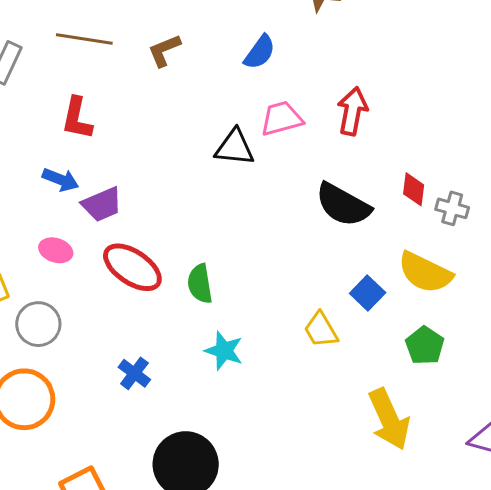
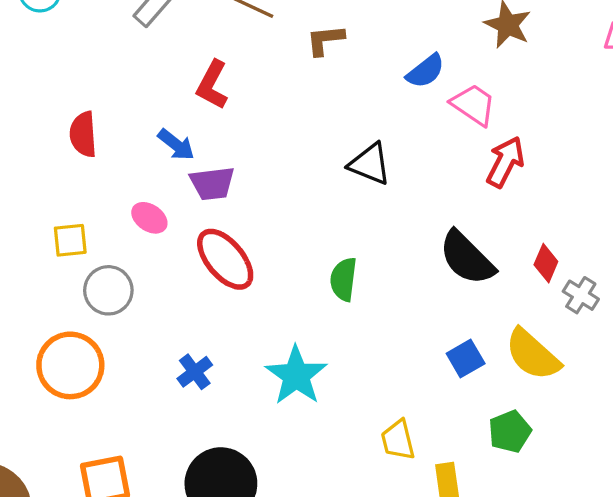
pink trapezoid: (282, 119) -> (473, 105), moved, turned 33
green semicircle: (200, 284) -> (343, 279), moved
yellow trapezoid: (321, 330) -> (398, 440), moved
cyan star: (224, 351) -> (296, 375), size x1.4

